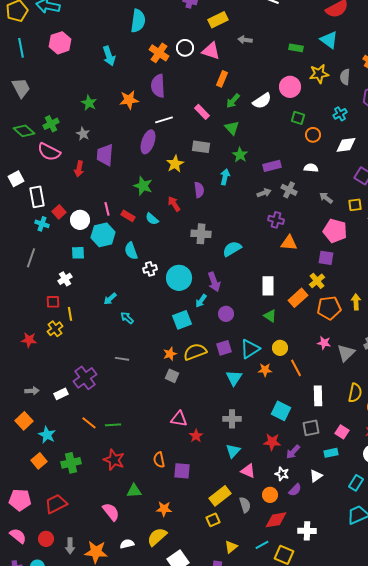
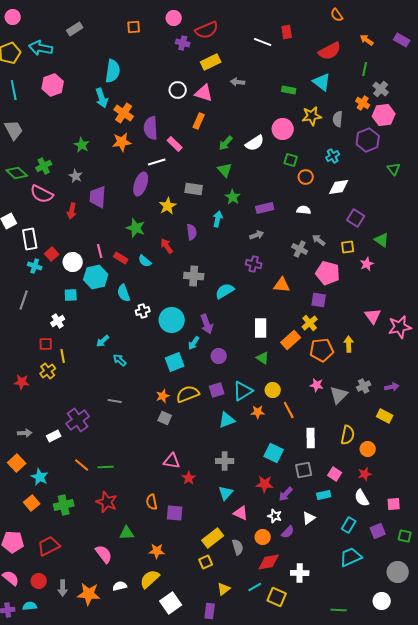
cyan semicircle: (138, 21) -> (113, 71), moved
orange cross: (159, 53) -> (124, 113), moved
orange rectangle: (222, 79) -> (199, 121), moved
pink rectangle: (202, 112) -> (175, 144), moved
gray cross: (289, 190) -> (300, 249), moved
purple cross: (276, 220) -> (254, 264), moved
cyan triangle: (234, 378) -> (227, 420), turned 36

